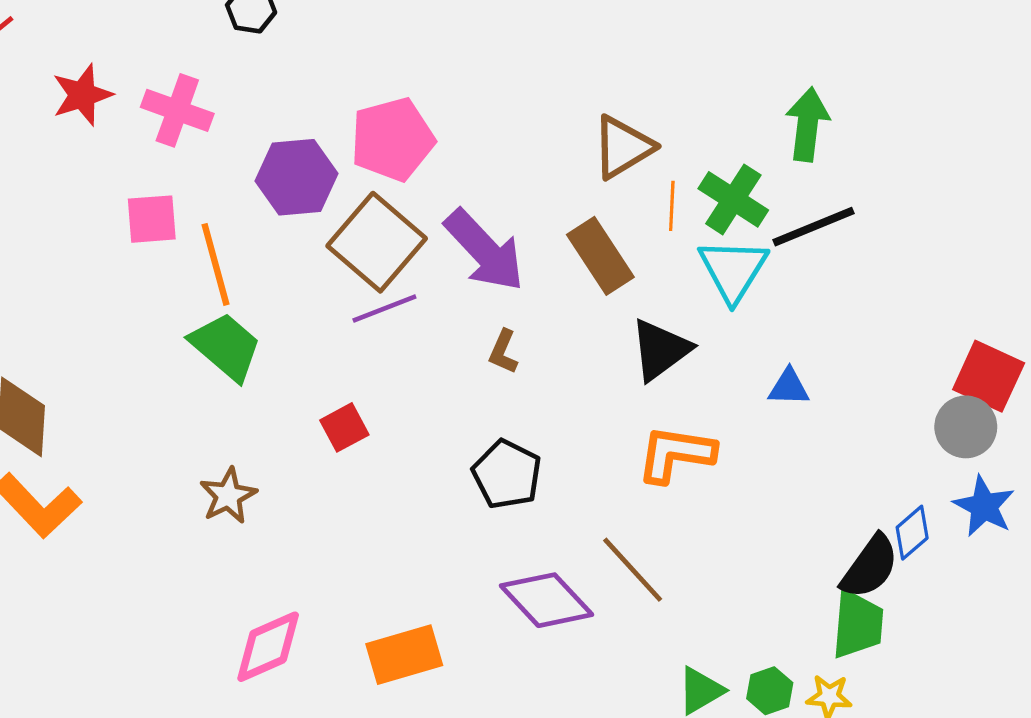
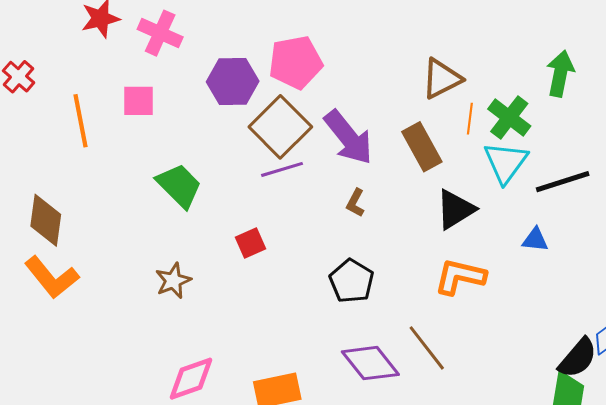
black line: (814, 227) -> (563, 182), moved
orange line: (216, 264) -> (80, 121), moved

